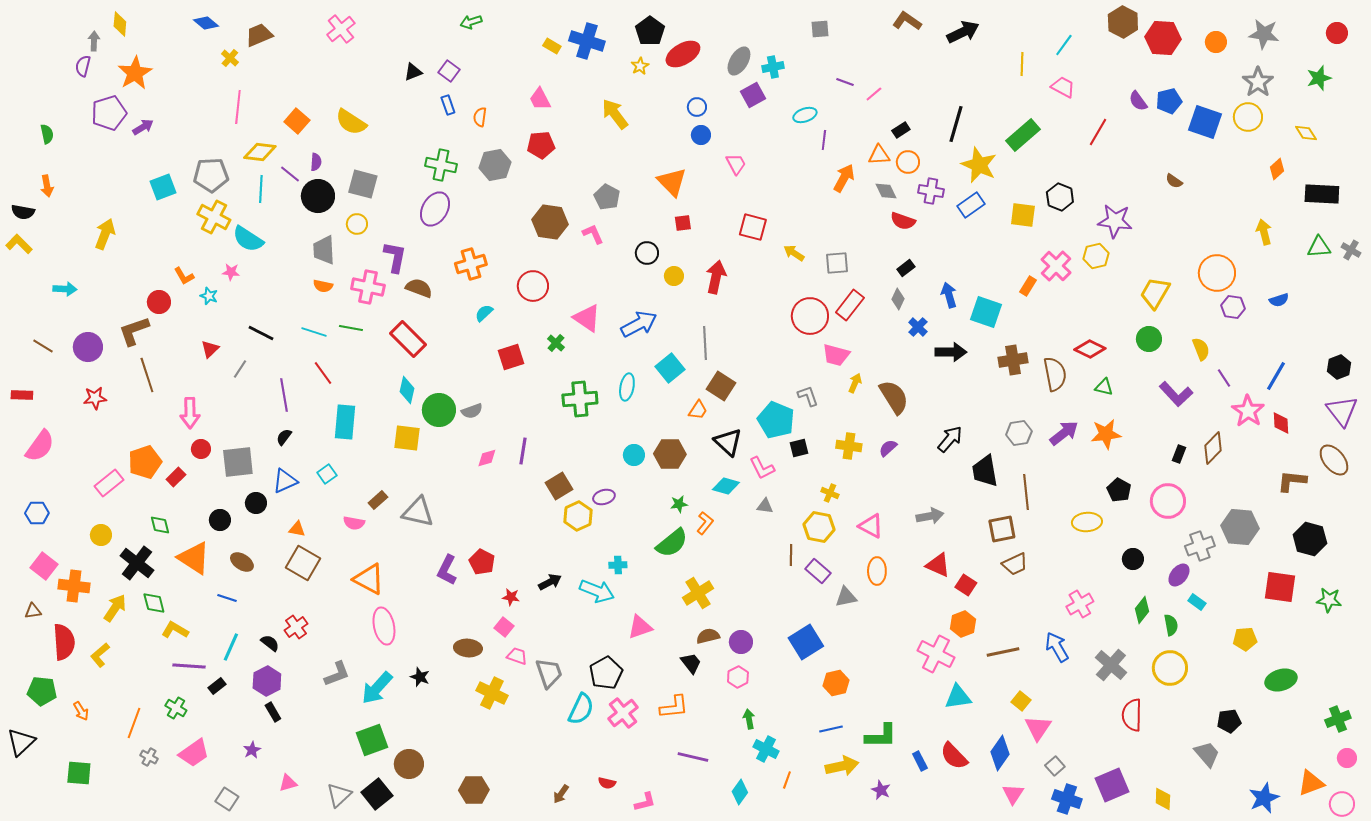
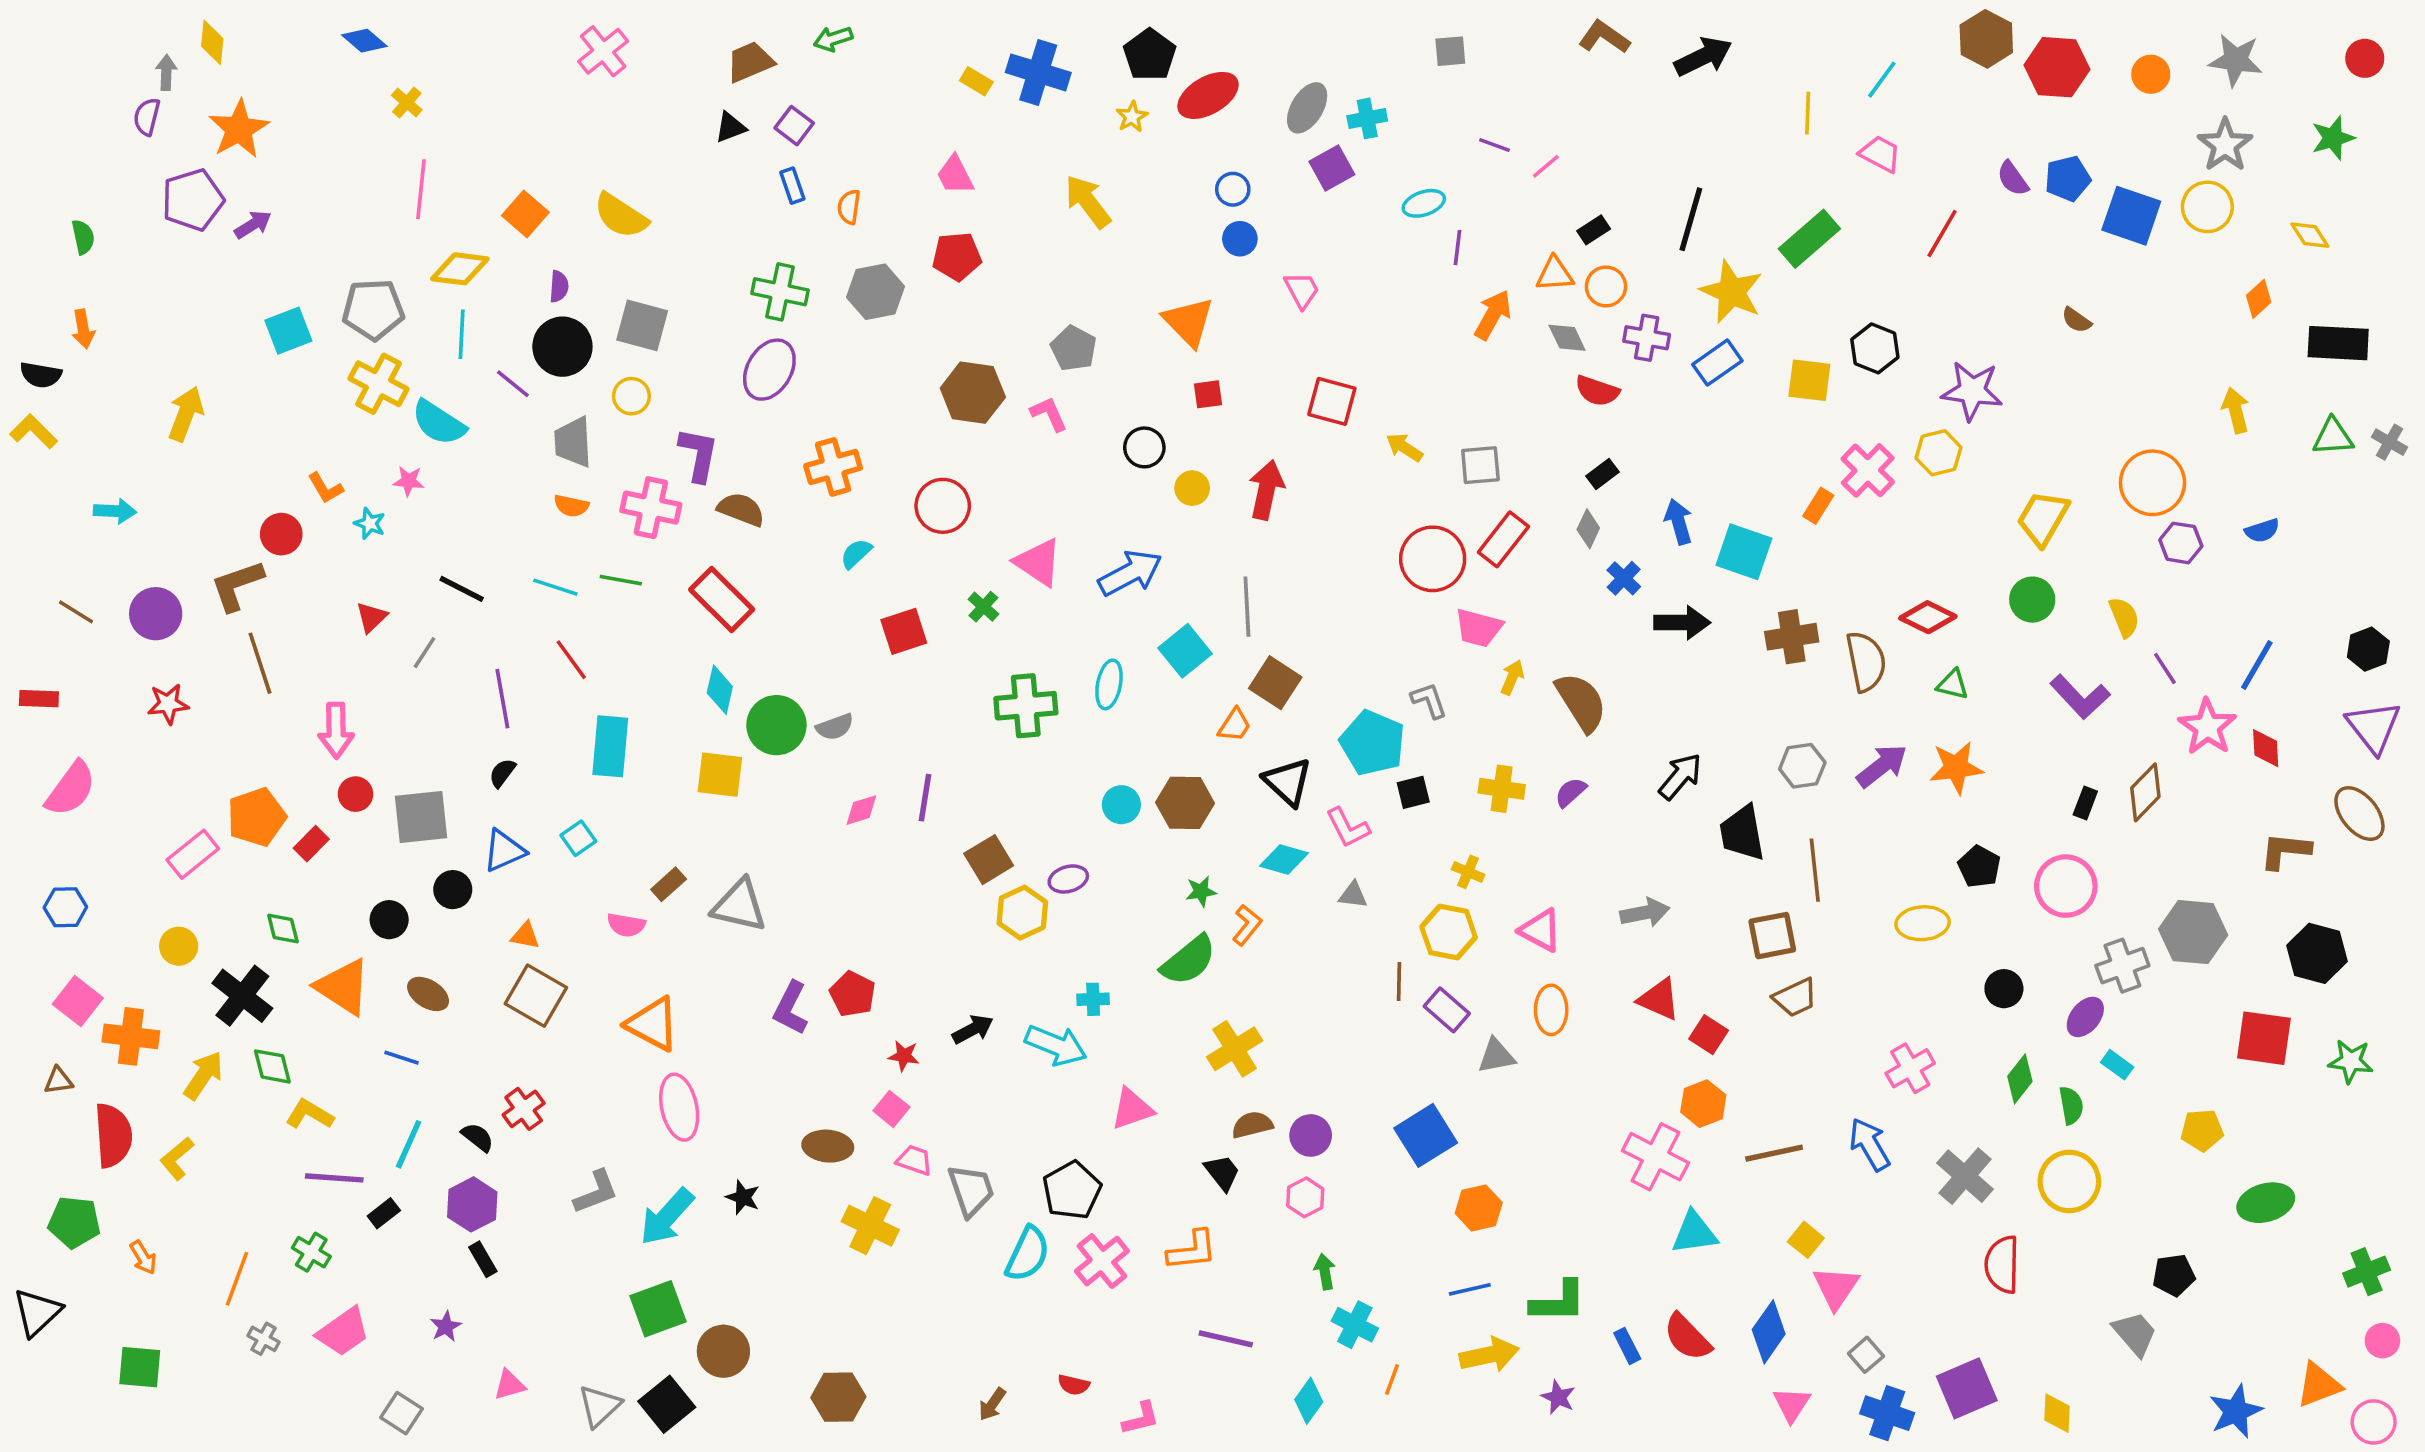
brown trapezoid: (259, 35) -> (750, 62), moved
purple line: (290, 174) -> (513, 384), moved

